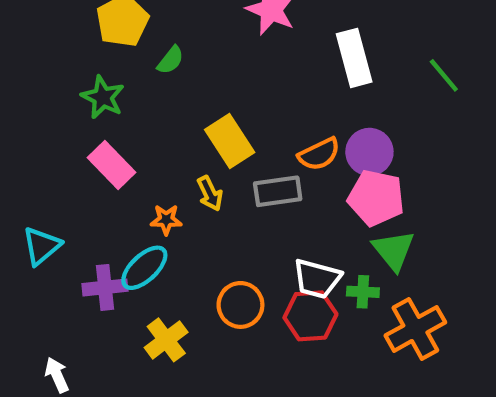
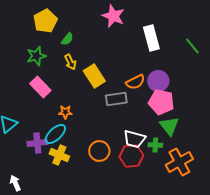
green star: (103, 97) -> (36, 56), turned 30
yellow arrow: (210, 193) -> (70, 62), moved
yellow cross: (166, 340) -> (59, 155), moved, turned -30

